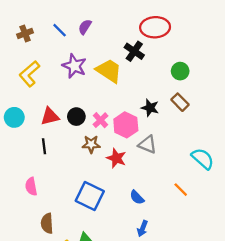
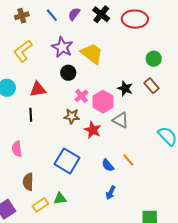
black cross: (134, 51) -> (101, 14), moved
black circle: (76, 117) -> (68, 73), moved
orange line: (181, 190) -> (128, 160), moved

